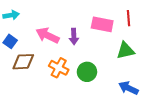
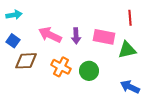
pink rectangle: (102, 24) -> (104, 37), moved

